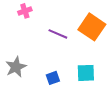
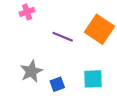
gray star: (16, 67) -> (31, 71), moved

